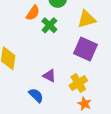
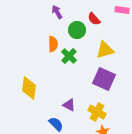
orange semicircle: (33, 13) -> (53, 44), turned -35
yellow cross: (78, 83) -> (97, 112), turned -30

